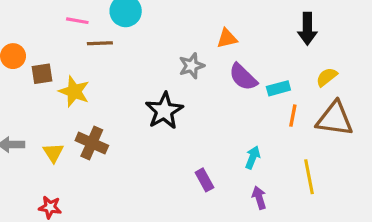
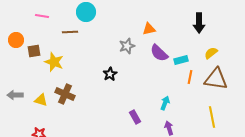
pink line: (77, 21) -> (42, 16), moved
black star: (164, 111) -> (110, 74), size x0.6
yellow triangle: (53, 153) -> (41, 100), turned -40
yellow line: (309, 177) -> (212, 117), moved

